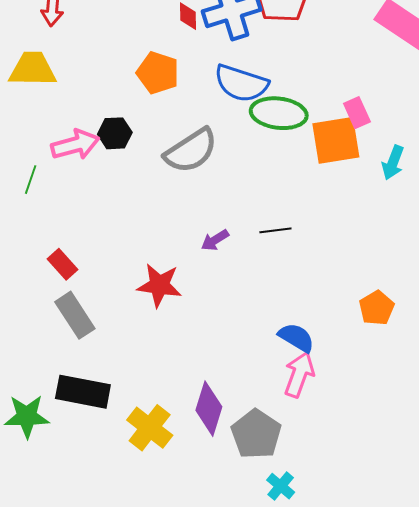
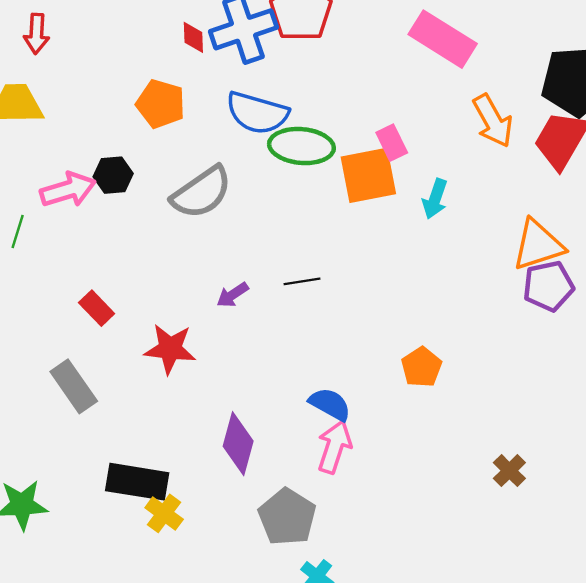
red rectangle: (62, 264) -> (97, 308), moved
black rectangle: (83, 392) -> (137, 482), moved
purple diamond: (209, 409) -> (238, 444), moved
yellow cross: (150, 428) -> (164, 513), size x0.7

